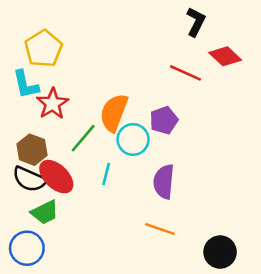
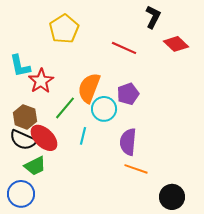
yellow pentagon: (44, 49) -> (64, 29), moved
red line: (186, 73) -> (124, 48), moved
orange line: (160, 229) -> (136, 169), moved

